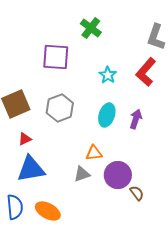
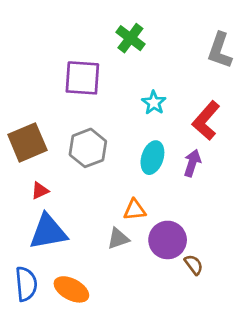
red L-shape: (146, 72) -> (206, 121), moved

